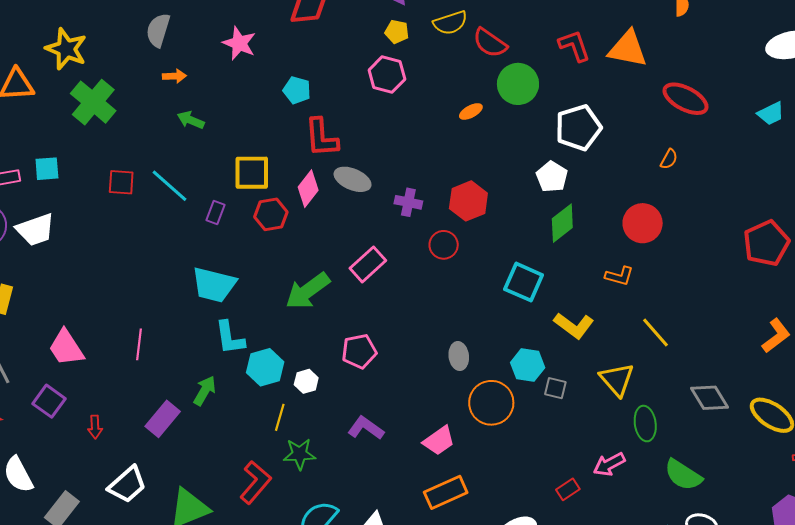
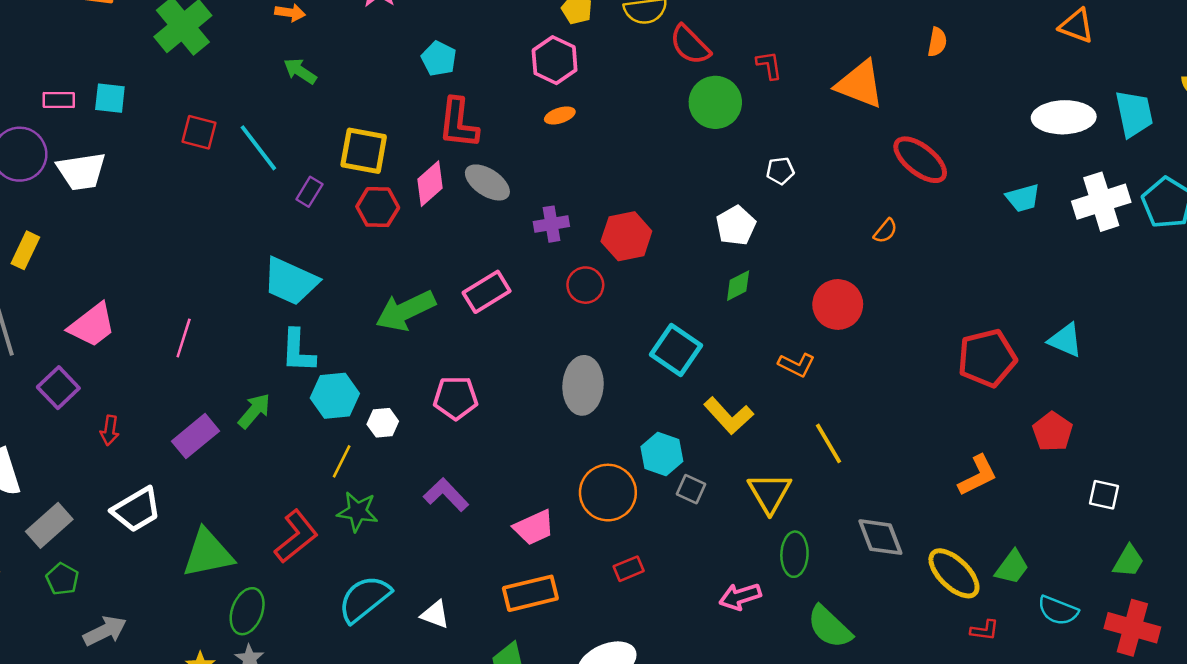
red L-shape: (574, 46) -> (769, 65), moved, size x0.7
orange ellipse: (471, 111) -> (560, 115), moved
white pentagon: (578, 128) -> (780, 171), size x0.5
purple cross: (408, 202) -> (551, 224), turned -32
green diamond: (562, 223) -> (738, 286), size x0.7
pink trapezoid: (66, 348) -> (92, 325), turned -105
gray ellipse: (459, 356) -> (583, 385), moved, size x1.6
red rectangle: (568, 489) -> (629, 569), moved

